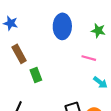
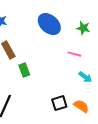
blue ellipse: (62, 26) -> (49, 24), turned -50

